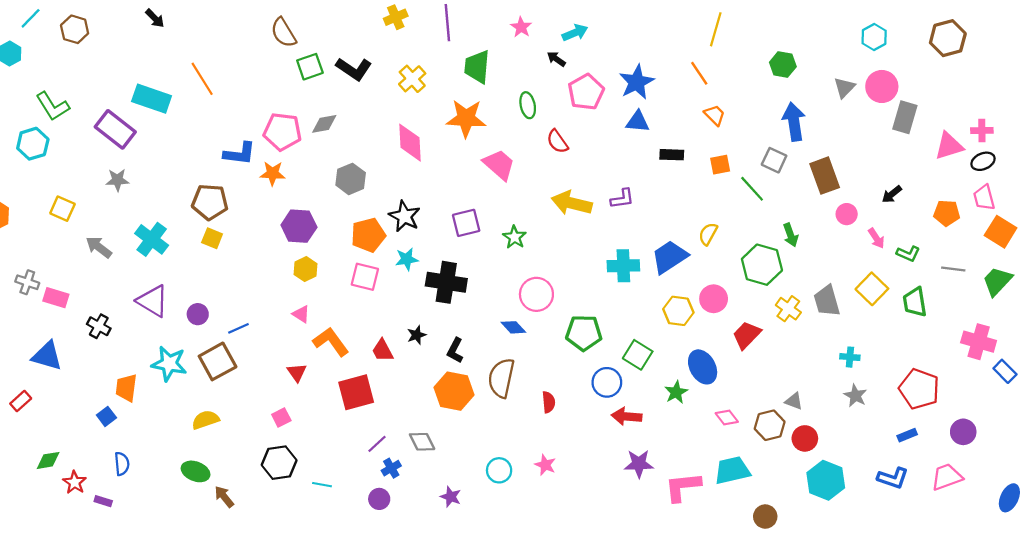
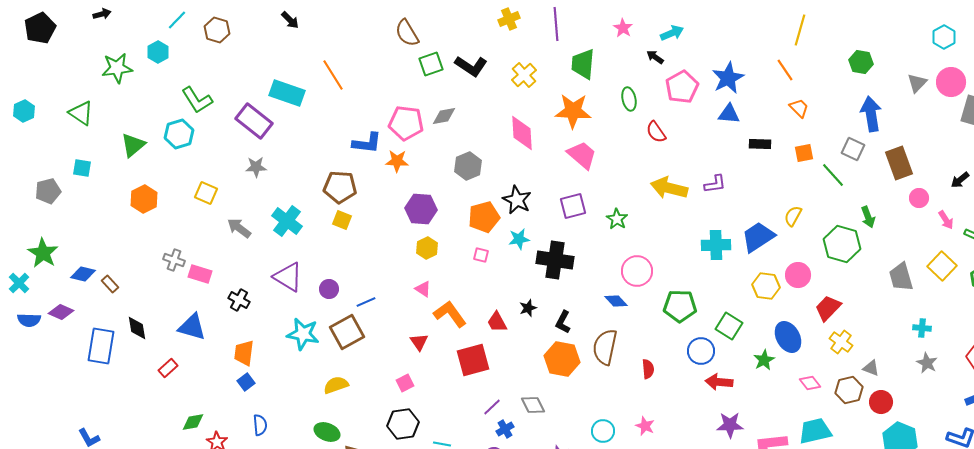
pink trapezoid: (499, 165) -> (582, 155), moved
pink square: (365, 277) -> (481, 255), size x0.6
yellow cross: (788, 309) -> (841, 342), moved
orange trapezoid: (126, 388) -> (244, 353), moved

